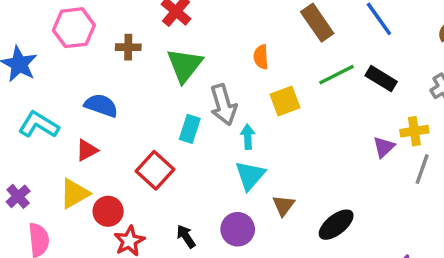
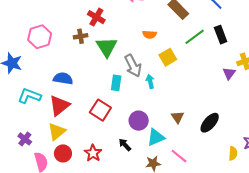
brown cross: (128, 47) -> (81, 36), moved
orange semicircle: (261, 57) -> (150, 34), turned -72
black rectangle: (381, 79) -> (221, 35), turned 48
red triangle: (87, 150) -> (59, 106), size x1.6
cyan triangle: (250, 175) -> (156, 137), moved, turned 36
red circle: (108, 211) -> (63, 153), moved
purple circle: (238, 229) -> (139, 121), moved

